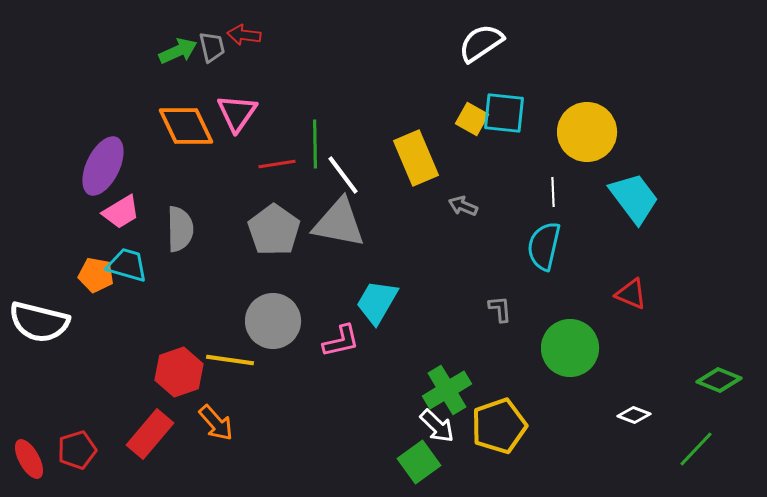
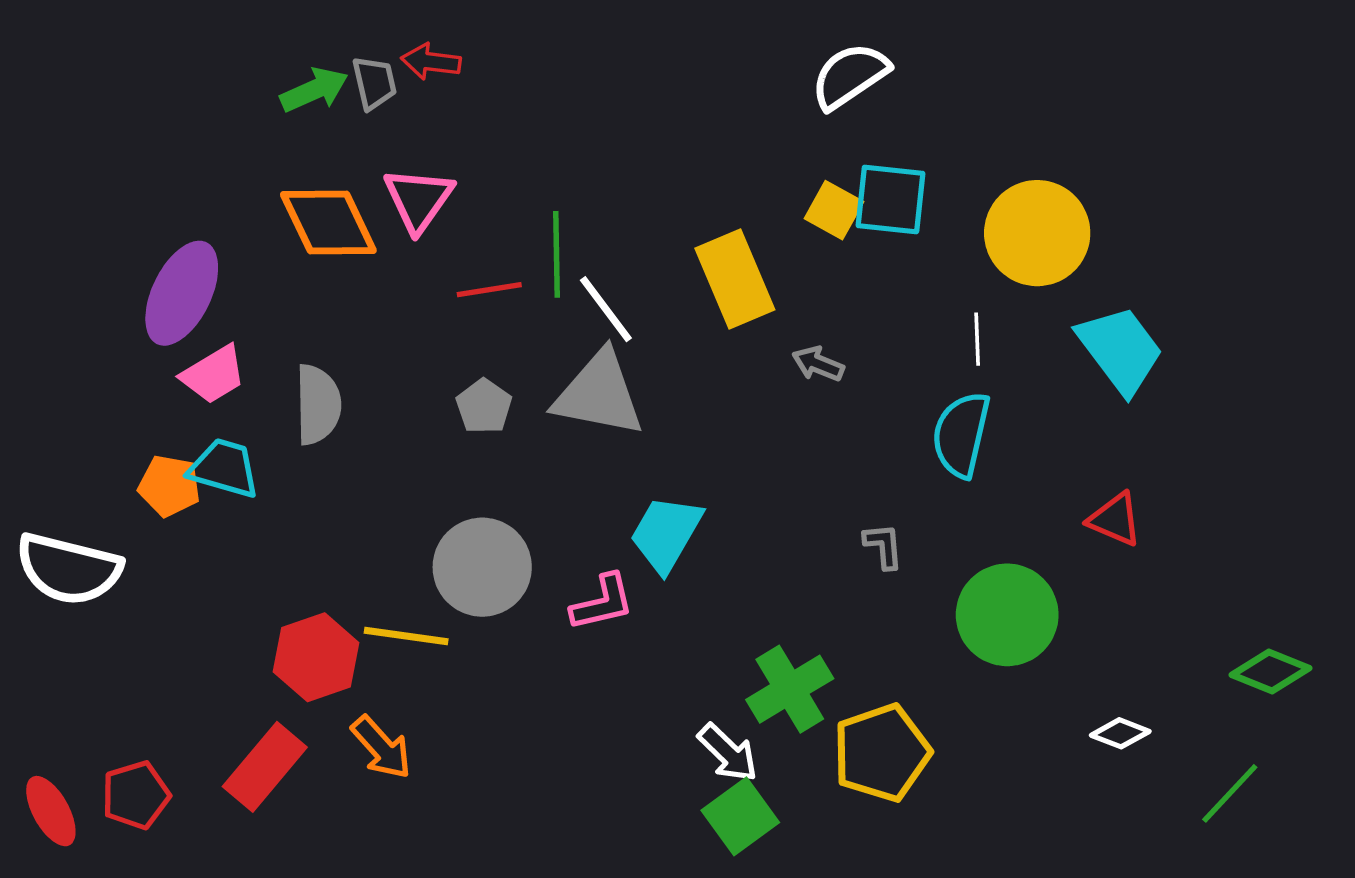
gray pentagon: (274, 230) -> (484, 406), size x0.6
white arrow: (437, 426) -> (728, 753), moved

